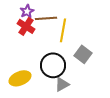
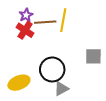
yellow line: (63, 30) -> (63, 20), moved
gray square: (83, 54) -> (93, 56), moved, turned -36

